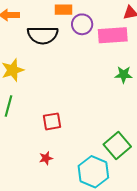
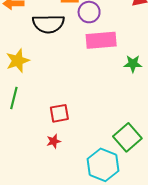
pink rectangle: (113, 35) -> (101, 40), moved
red star: (46, 158) -> (54, 141), moved

